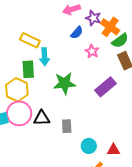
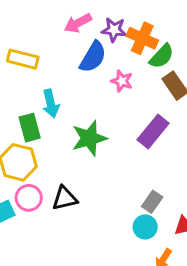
blue semicircle: (77, 33) -> (93, 57), size x1.5
yellow rectangle: (30, 40) -> (23, 59), moved
pink circle: (19, 113) -> (29, 198), size x0.7
gray rectangle: (67, 126) -> (152, 202), moved, turned 48

